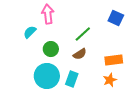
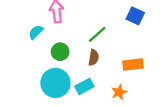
brown semicircle: (80, 54) -> (94, 57), turned -48
cyan rectangle: (72, 79) -> (84, 86), turned 42
orange star: (110, 80) -> (119, 92), moved

